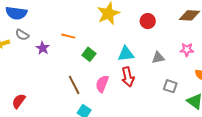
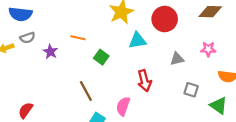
red circle: (148, 21) -> (165, 19), size x1.5
gray semicircle: (22, 35) -> (27, 38), turned -48
cyan triangle: (126, 54) -> (137, 41), moved
pink semicircle: (102, 84) -> (123, 106), moved

